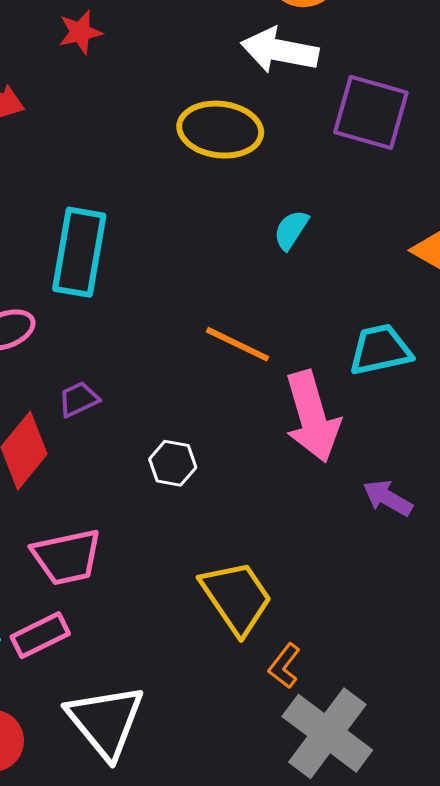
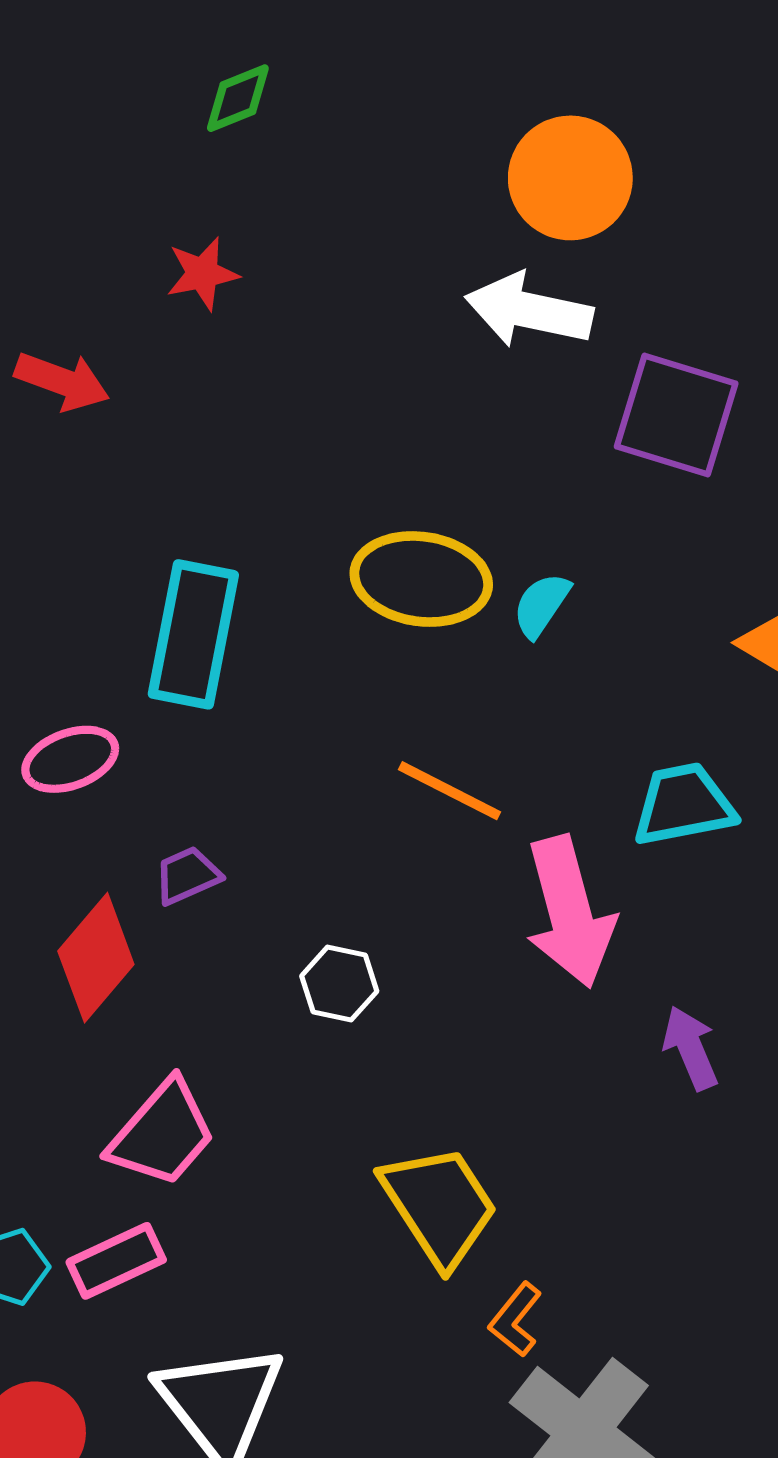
yellow ellipse: (220, 130) -> (421, 579), moved
purple arrow: (388, 498) -> (691, 1048), turned 36
pink trapezoid: (67, 557) -> (162, 1134), turned -38

